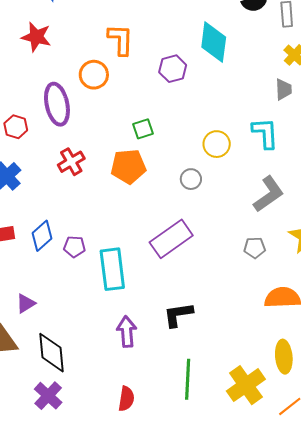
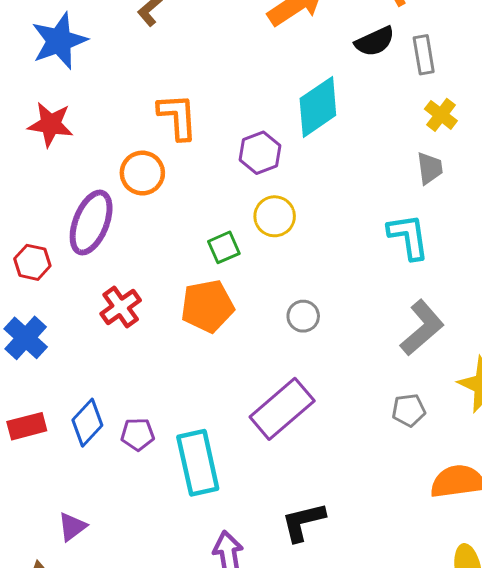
cyan diamond: (214, 42) -> (318, 107), turned 54
purple ellipse: (57, 104) -> (91, 223), turned 39
yellow circle: (217, 144) -> (275, 216), moved

